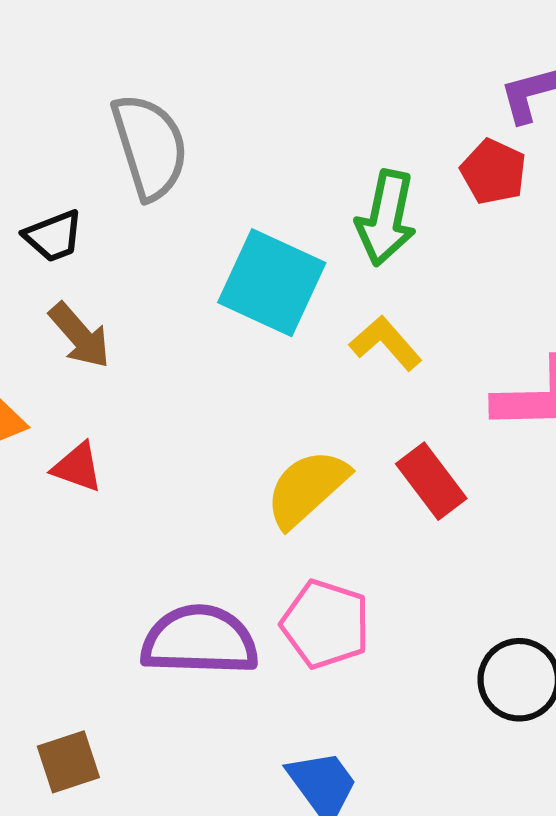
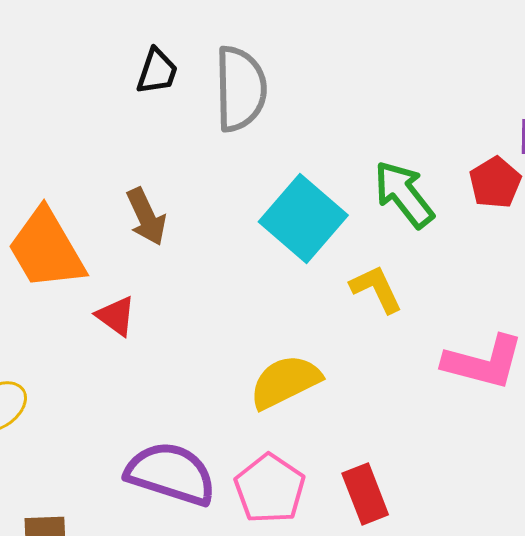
green arrow: (386, 218) -> (404, 194), turned 114
black trapezoid: (53, 236) -> (157, 71), moved, turned -66
red rectangle: (431, 481) -> (365, 494), moved

